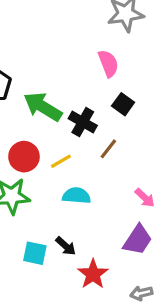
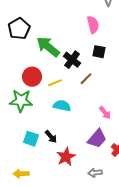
black square: (123, 104) -> (99, 52), turned -32

